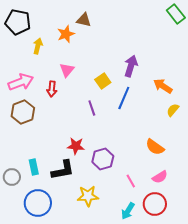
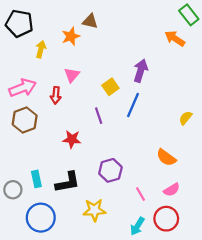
orange arrow: (163, 86) -> (175, 38), moved
red star: (76, 146) -> (72, 139), moved

